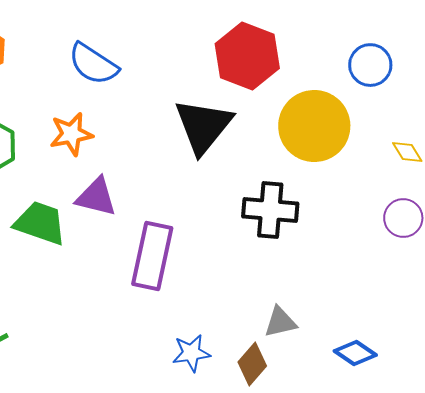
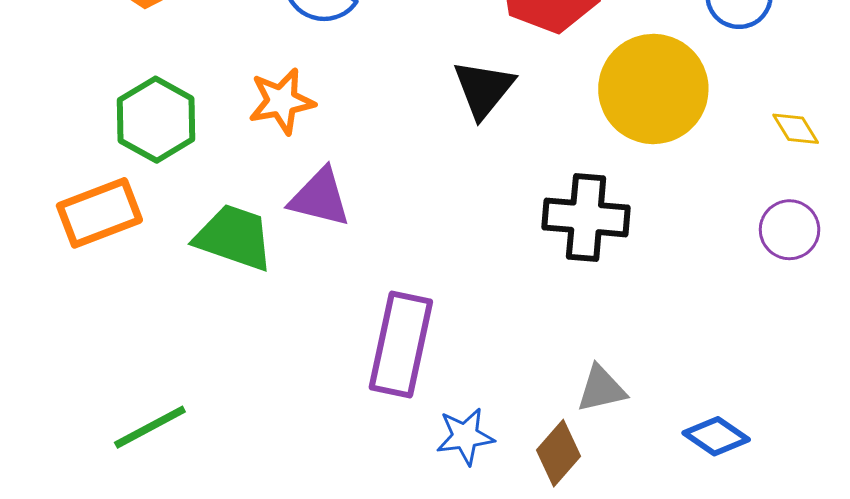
black triangle: (203, 126) -> (484, 89), size x0.7
purple rectangle: (152, 256) -> (401, 344), moved

